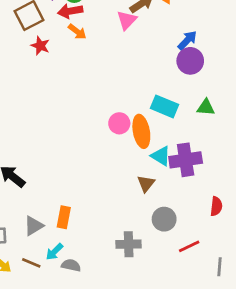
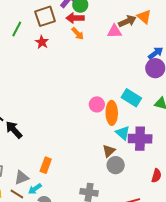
pink triangle: (127, 20) -> (115, 31), turned 35
red star: (40, 46) -> (42, 42), moved
gray circle: (164, 219) -> (116, 165), moved
gray triangle: (34, 226) -> (21, 178), moved

